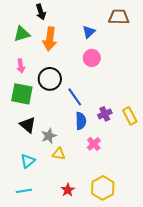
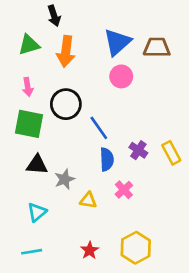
brown trapezoid: (119, 17) -> (157, 47), moved
blue triangle: (89, 32) -> (117, 42), size x1.6
purple cross: (105, 114) -> (138, 150), turned -32
black triangle: (28, 125) -> (37, 165), turned -36
yellow triangle: (59, 154) -> (88, 200), moved

